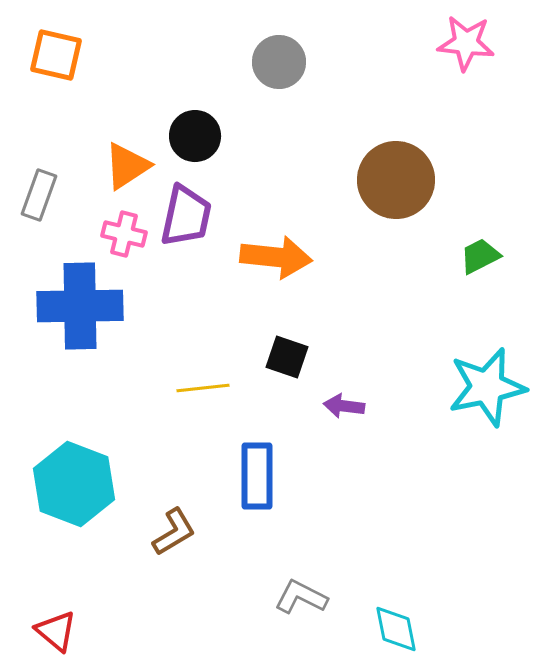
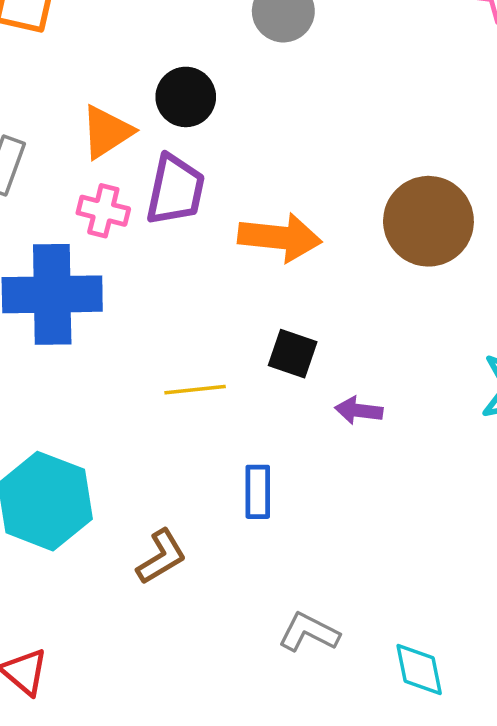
brown circle: (396, 180) -> (428, 221), moved
blue rectangle: (257, 476) -> (258, 492), size x0.7

